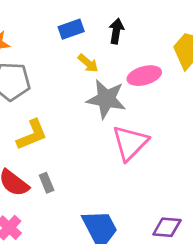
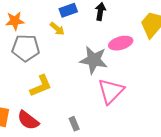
yellow arrow: (88, 63) -> (57, 29), moved
gray rectangle: (47, 183) -> (74, 124), moved

